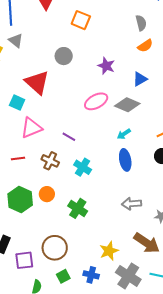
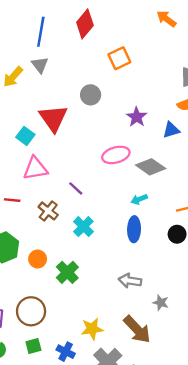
orange square: (81, 20) -> (119, 58), turned 30
blue triangle: (140, 79) -> (171, 130), moved
orange circle: (47, 194) -> (38, 259), moved

